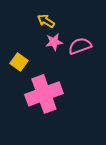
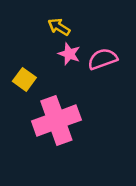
pink star: (54, 42) -> (69, 54), turned 30

